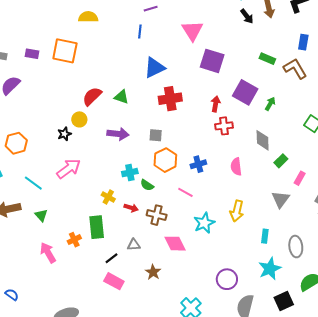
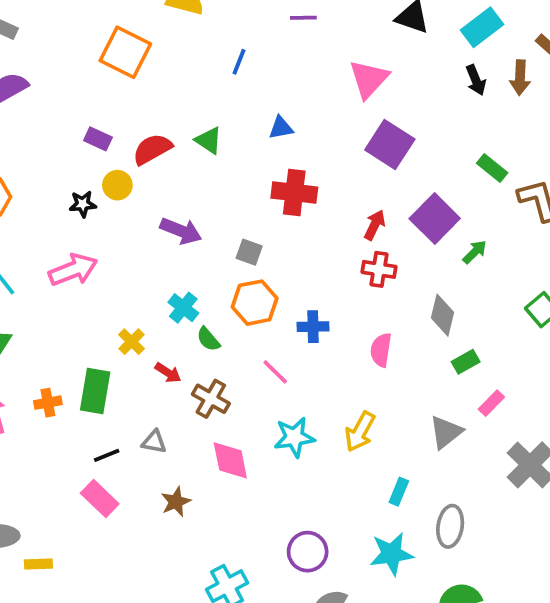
blue line: (140, 31) -> (239, 62), moved
purple rectangle: (32, 54) -> (98, 139), moved
blue triangle: (154, 68) -> (281, 128), size x0.6
green triangle: (121, 97) -> (209, 140), moved
cyan cross: (130, 173) -> (183, 308), turned 35

